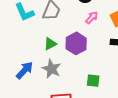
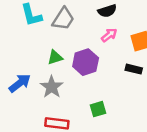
green square: (93, 81) -> (98, 109), turned -32

